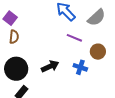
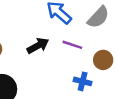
black arrow: (50, 66) -> (38, 46), moved

